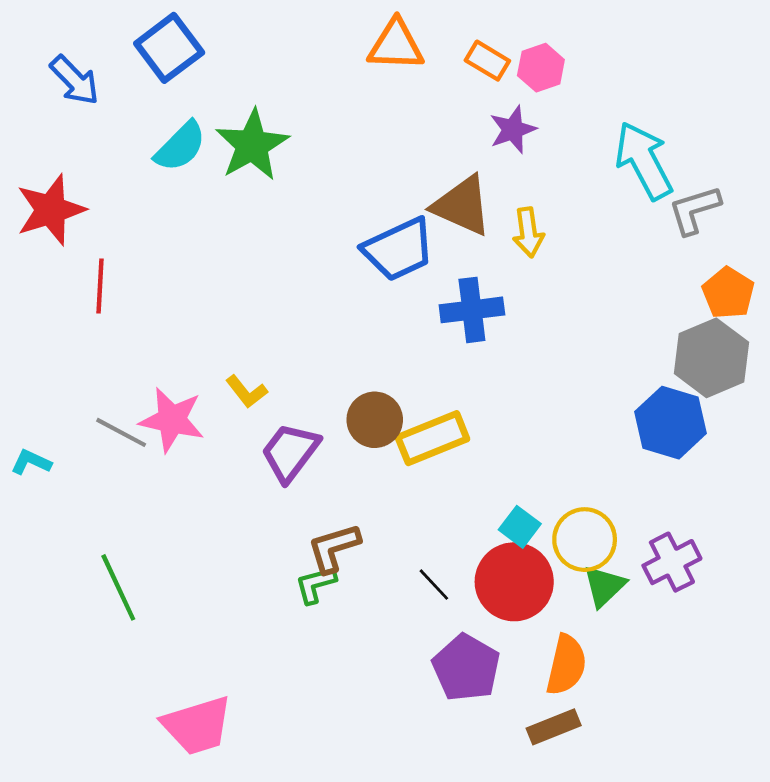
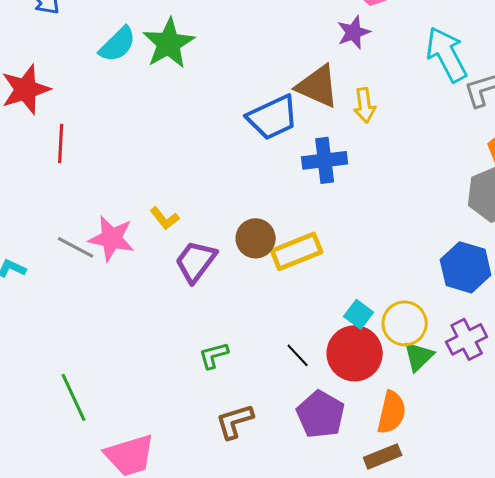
blue hexagon: (671, 423) -> (466, 267), moved
brown L-shape: (334, 548) -> (235, 421), moved
green line: (118, 587) -> (74, 397), moved

